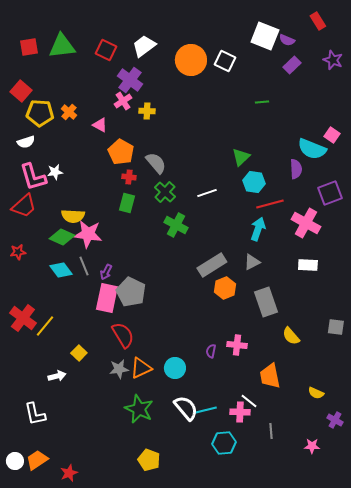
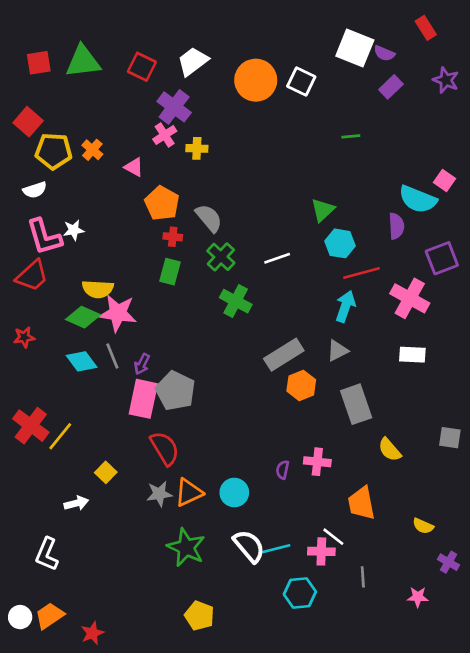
white L-shape: (35, 414) -> (47, 554), turned 35

